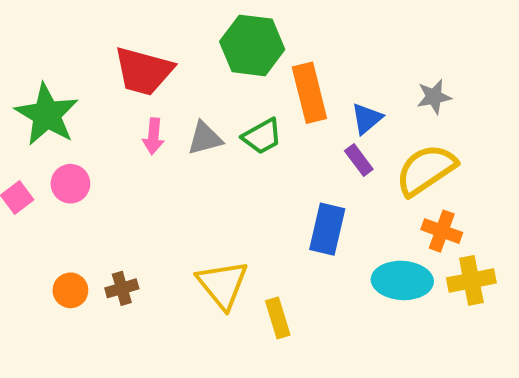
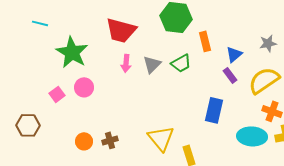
orange rectangle: (309, 93) -> (205, 41), size x0.7
gray triangle: (205, 138) -> (152, 64), turned -30

